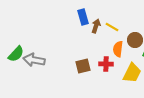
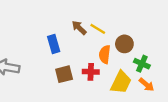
blue rectangle: (83, 17) -> (54, 44), moved
brown arrow: (96, 26) -> (79, 28), turned -64

